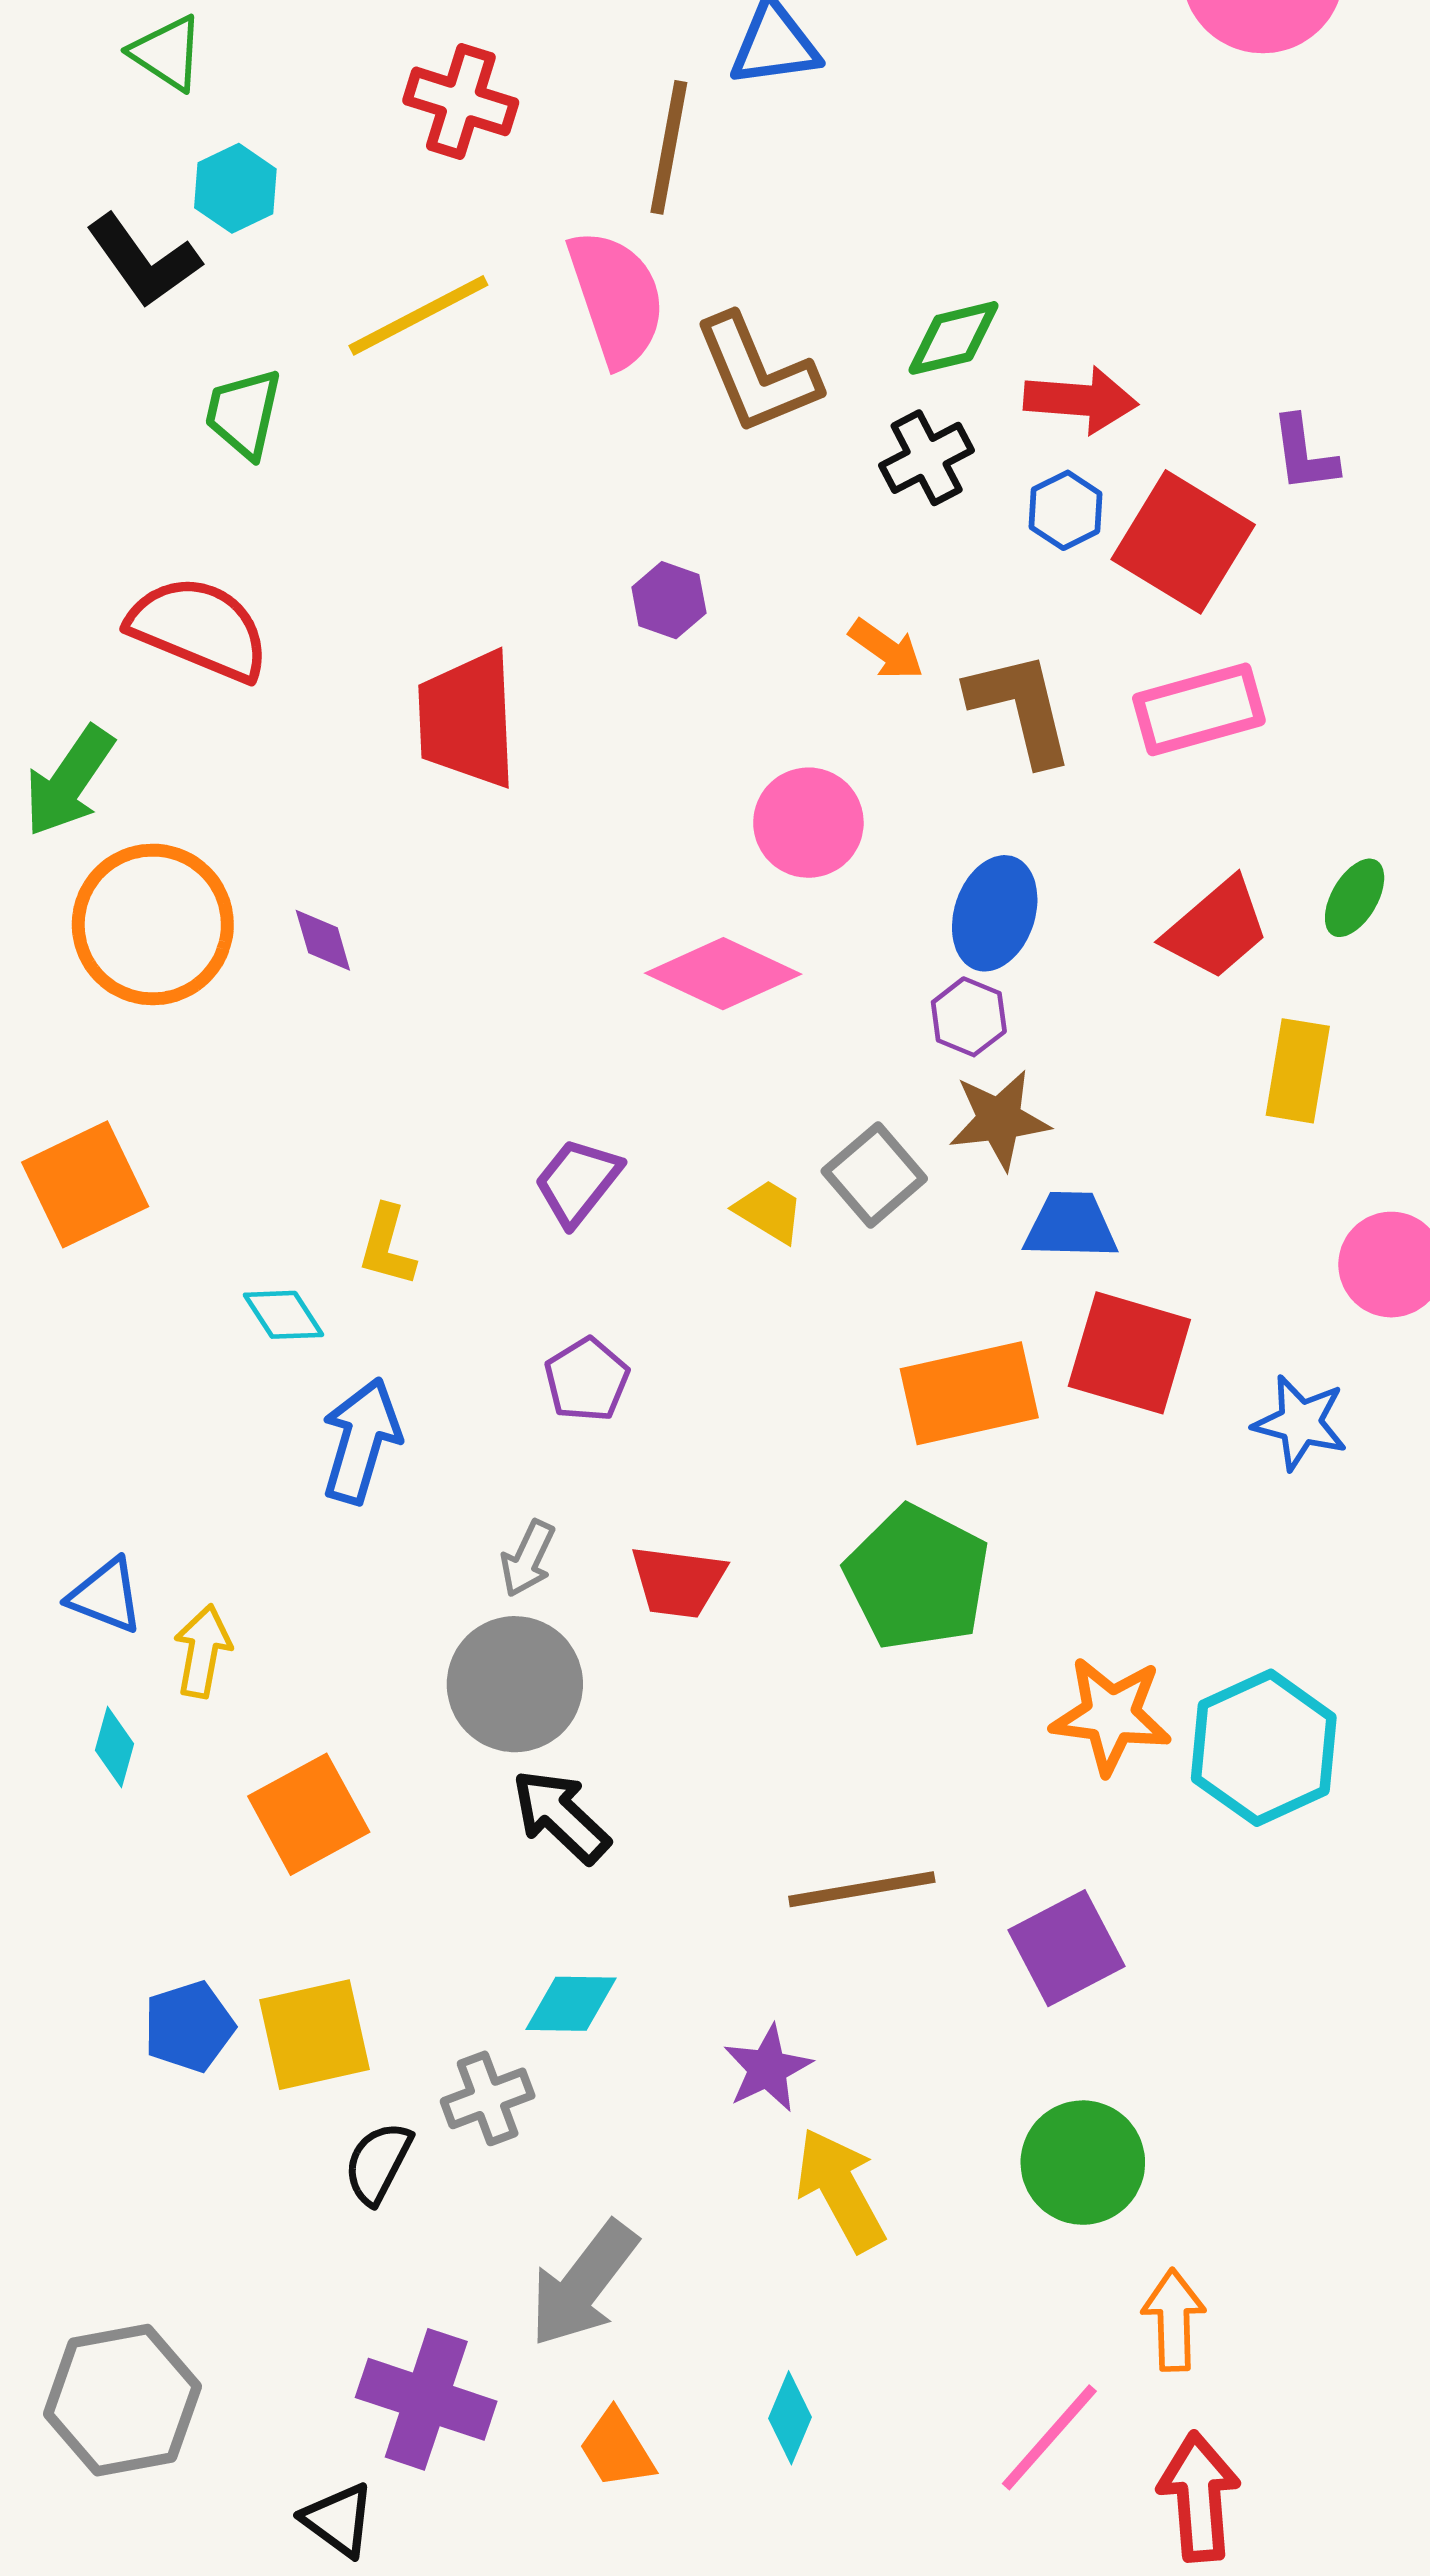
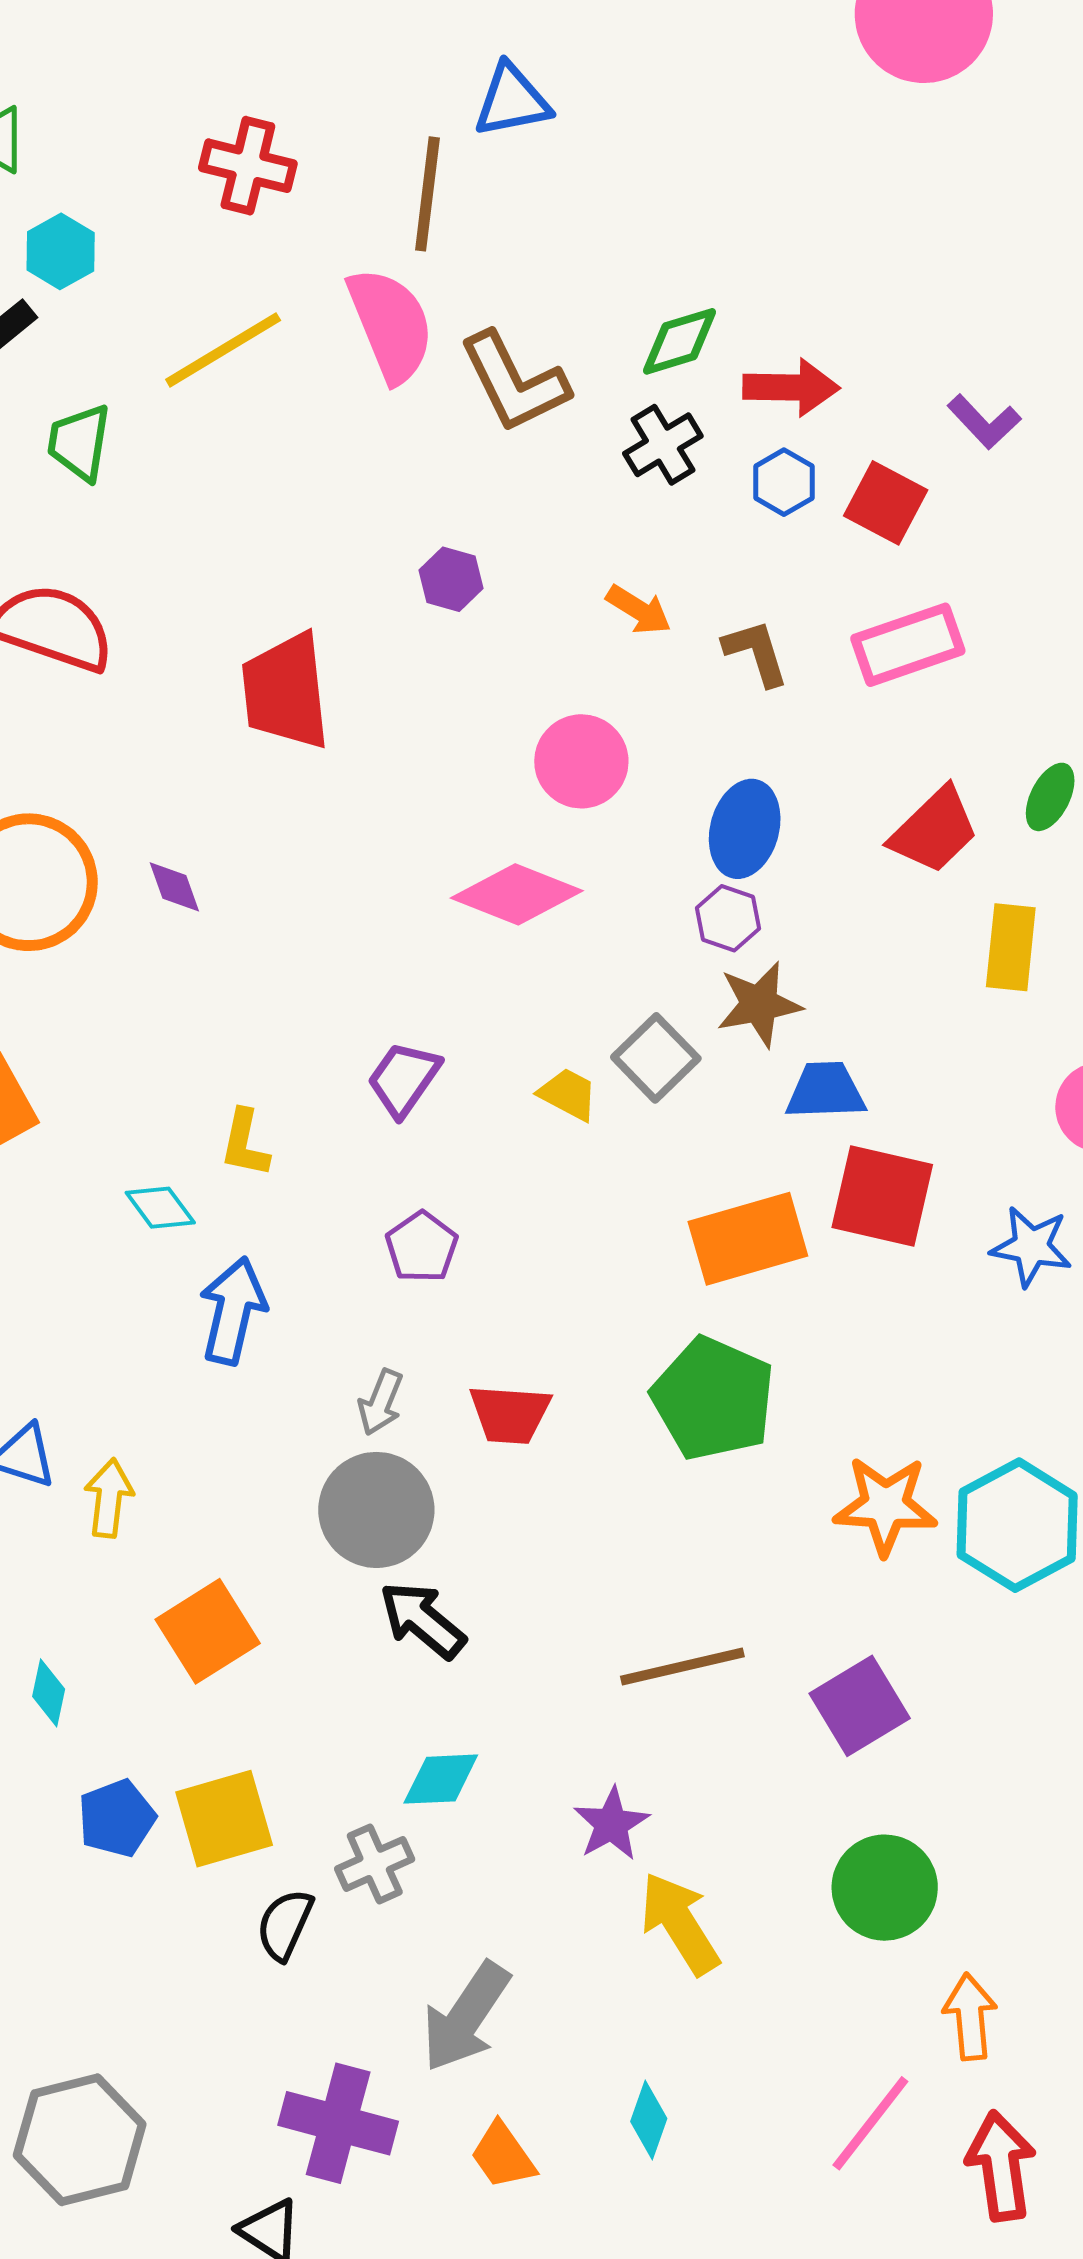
purple L-shape: (1304, 454) -> (984, 422), turned -32
red square: (1183, 542) -> (886, 503), size x0.7
brown L-shape: (1021, 708) -> (756, 653), size x0.7
cyan diamond: (114, 1747) -> (49, 1693), moved

